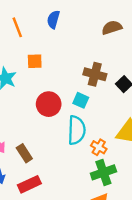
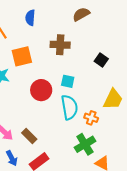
orange square: (35, 61) -> (22, 56), size x1.5
brown cross: (95, 74) -> (60, 45), moved
green cross: (103, 172) -> (85, 144), moved

